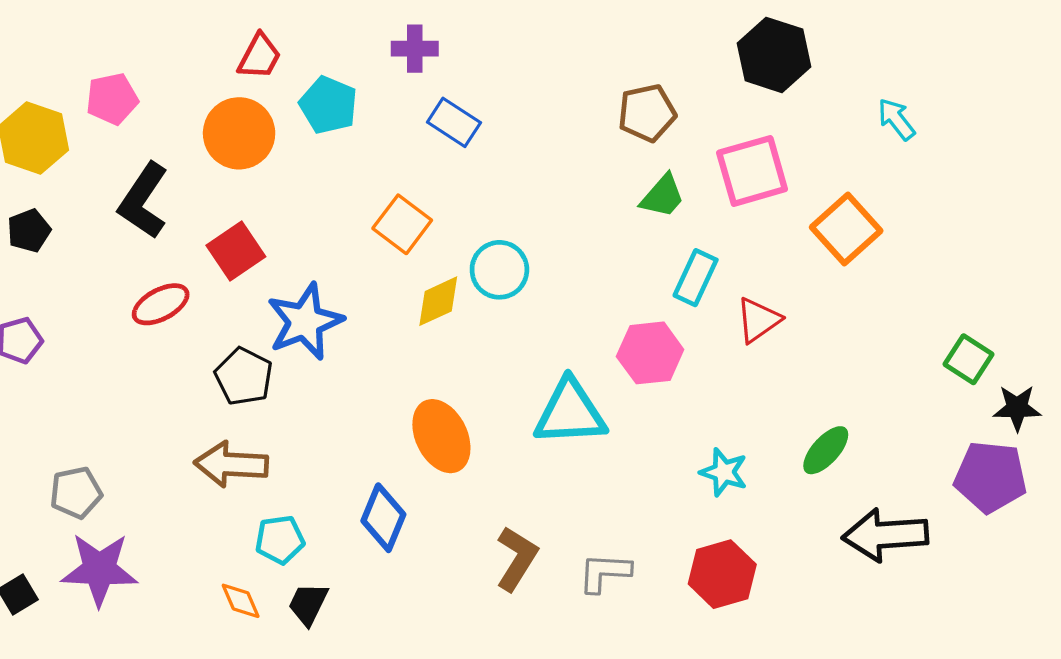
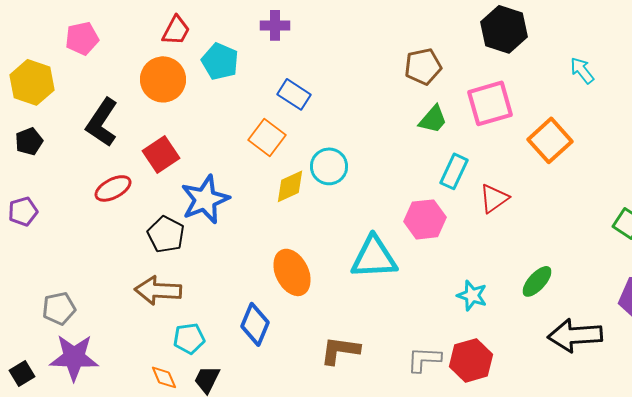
pink pentagon: (112, 99) -> (82, 38), moved
blue rectangle: (454, 122) -> (294, 94), moved
brown L-shape: (517, 558) -> (340, 350), turned -114
gray L-shape: (605, 573) -> (424, 359), moved

